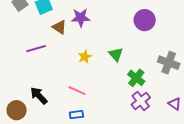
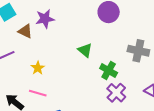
yellow star: (85, 57) -> (38, 68), moved
pink line: (77, 91) -> (38, 93), moved

